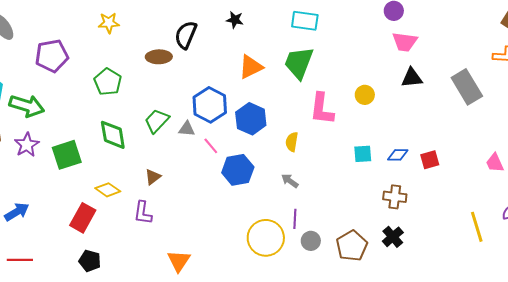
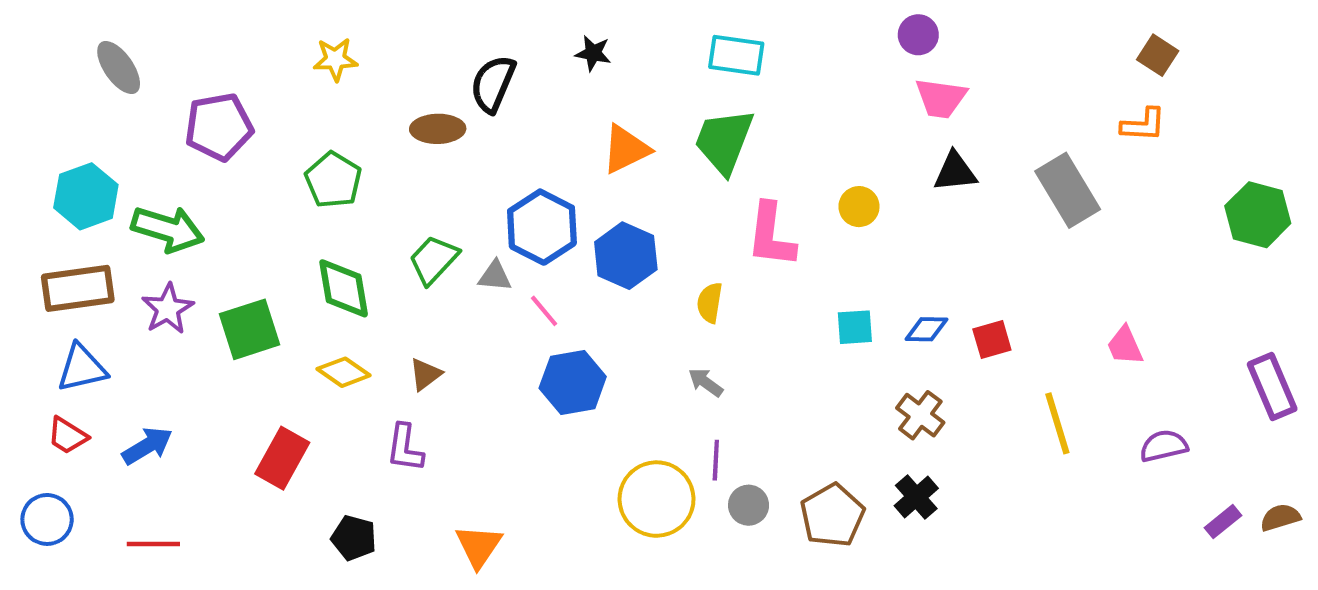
blue hexagon: (238, 170) -> (573, 382), moved
yellow diamond: (108, 190) -> (344, 372), moved
brown cross: (395, 197) -> (920, 415), turned 30
yellow line: (477, 227) -> (1057, 423), moved
black pentagon: (90, 261) -> (354, 538), moved

